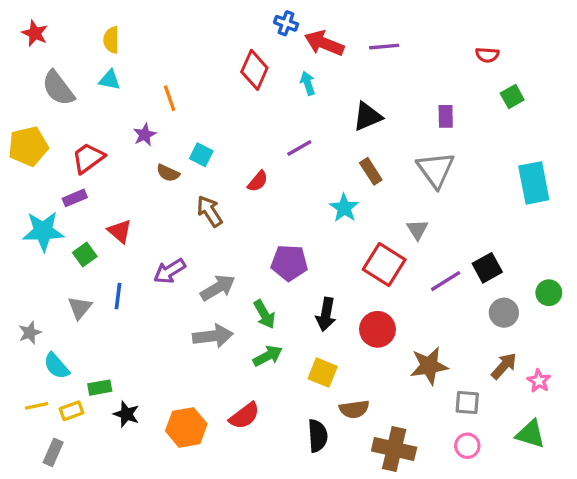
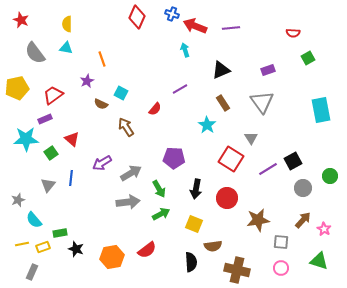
red diamond: (254, 70) -> (137, 17), moved
purple rectangle: (446, 116) -> (268, 70), turned 72

